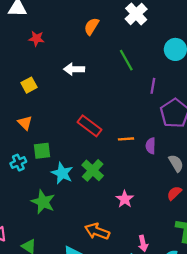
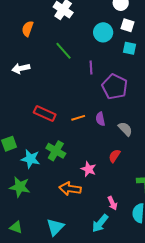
red semicircle: (174, 193) -> (114, 156), moved
orange arrow: (97, 231) -> (70, 189), moved

